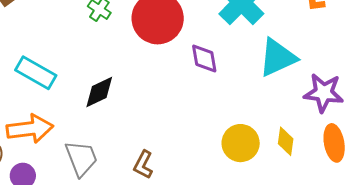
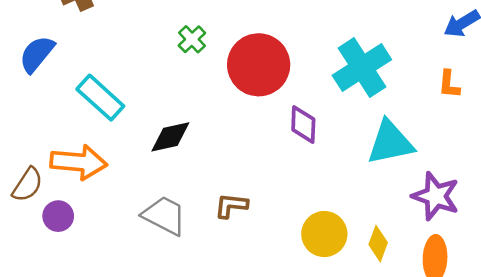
gray trapezoid: (81, 158) -> (164, 215), moved, turned -54
brown L-shape: (143, 165) -> (231, 206), moved, turned 56

